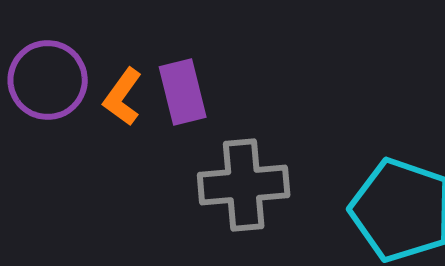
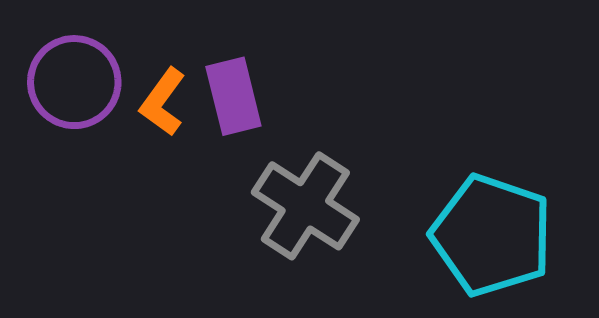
gray cross: (244, 185) -> (305, 206), turned 38

